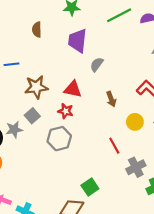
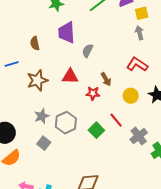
brown semicircle: (37, 30) -> (35, 43), moved
red star: (66, 111) -> (93, 93), moved
gray square: (32, 116) -> (44, 143), moved
gray star: (14, 130) -> (42, 116), moved
green square: (90, 187) -> (96, 130), moved

